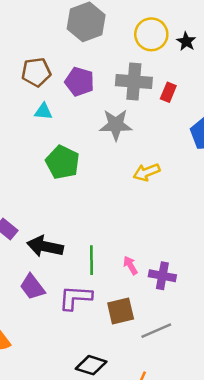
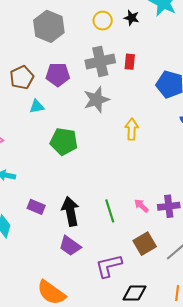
yellow circle: (151, 34) -> (103, 21), size x0.7
yellow arrow: (147, 172) -> (132, 129), turned 130
black arrow: (45, 247) -> (70, 211), turned 84
purple L-shape: (75, 298) -> (109, 266), moved

